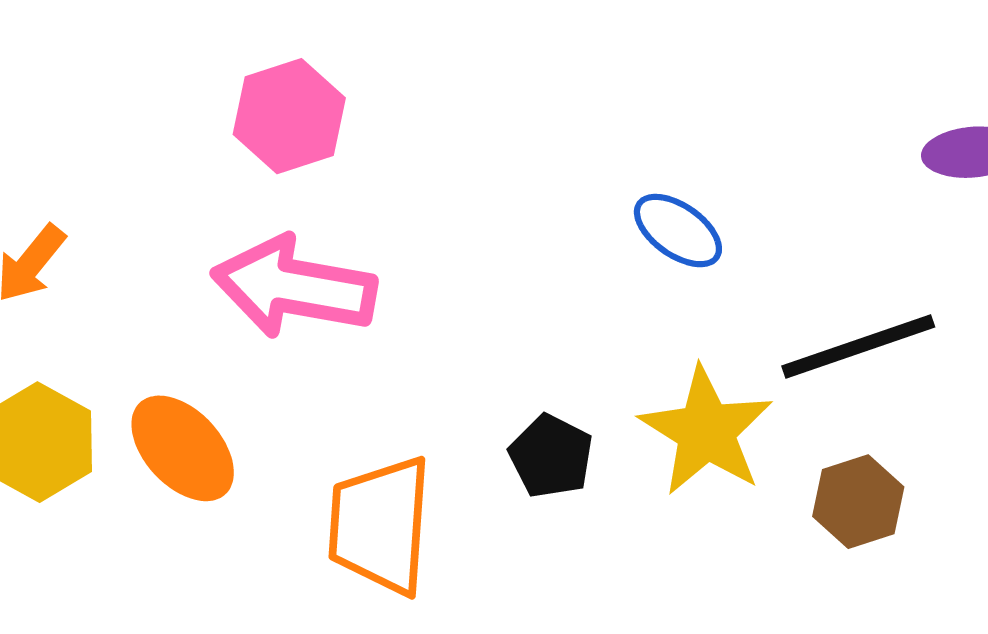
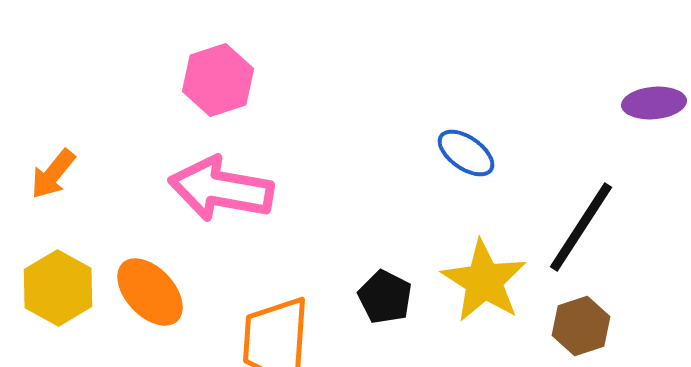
black line: (858, 347) -> (581, 227), turned -38

